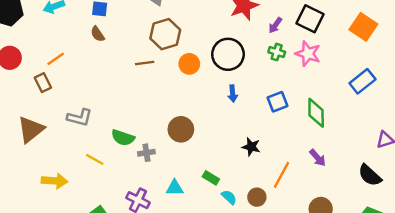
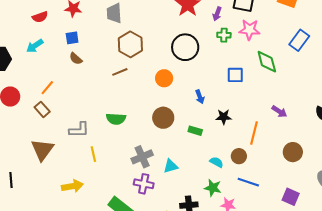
orange circle: (189, 64) -> (164, 78), moved
blue arrow: (233, 94) -> (200, 97), moved
blue square: (278, 102) -> (235, 75), turned 36
green diamond: (316, 113) -> (267, 62), moved
green semicircle: (123, 138) -> (116, 119), moved
gray cross: (146, 153) -> (142, 157), moved, size x1.5
yellow line: (95, 159) -> (93, 154), moved, turned 63
green rectangle: (211, 178) -> (195, 131), moved

